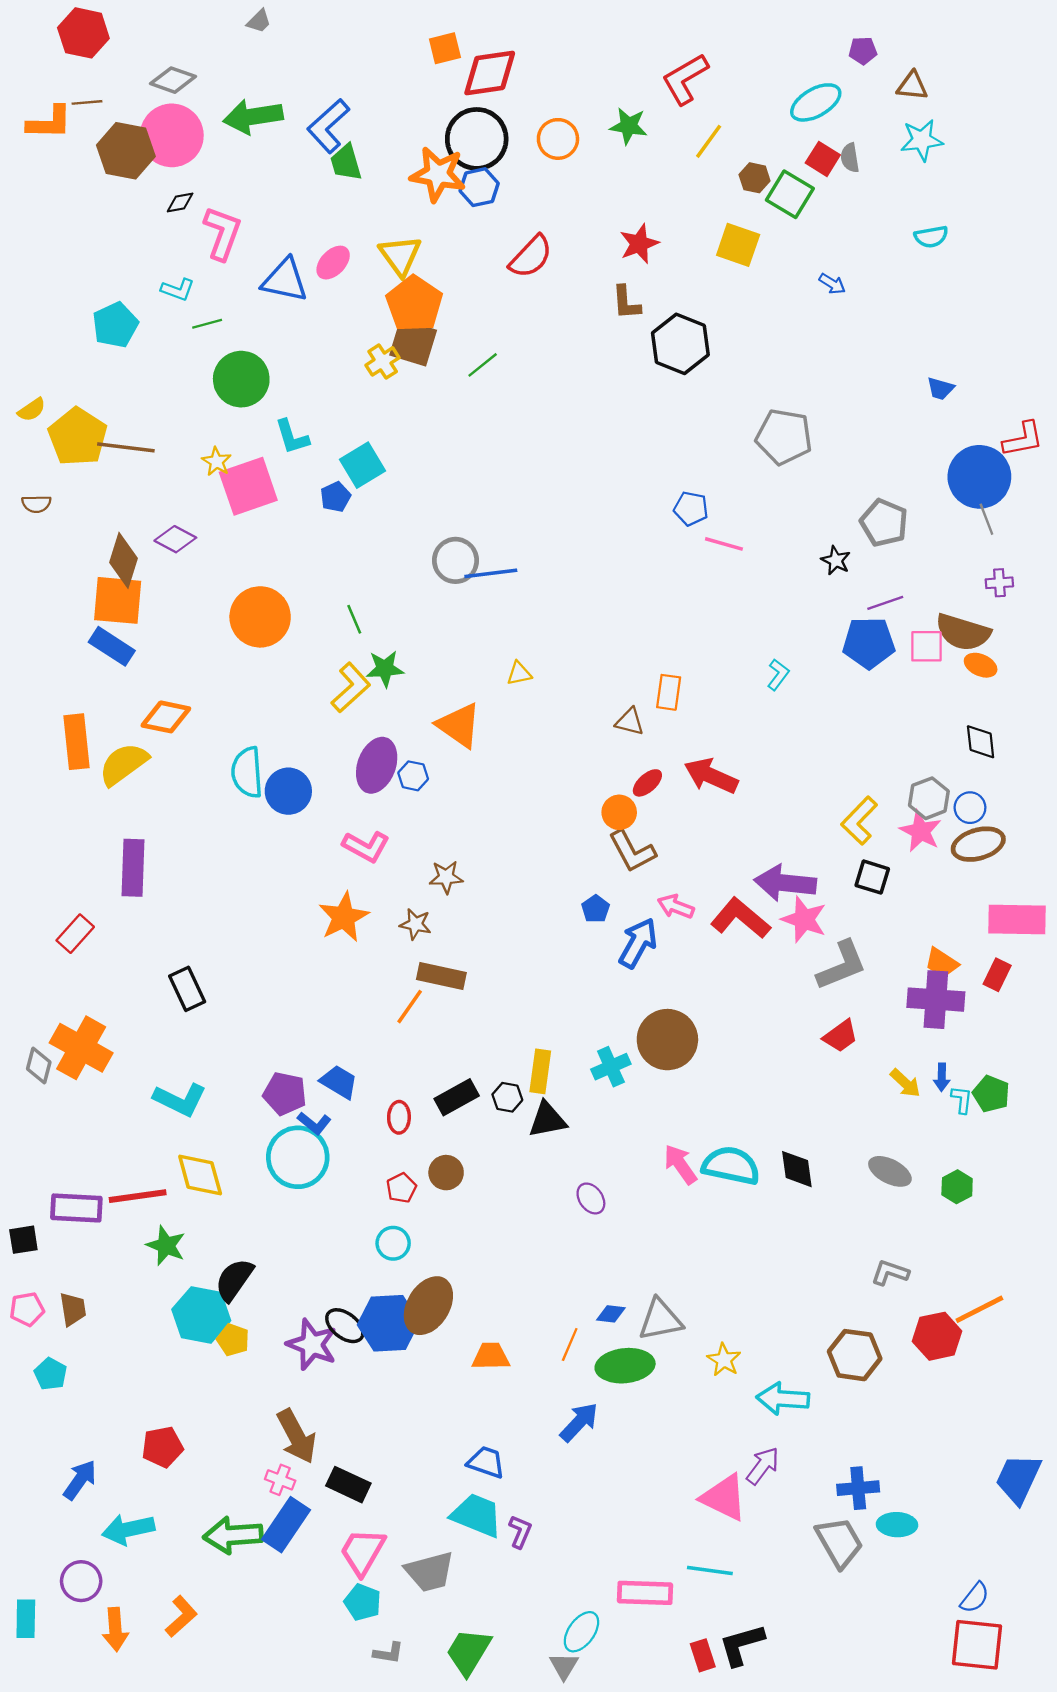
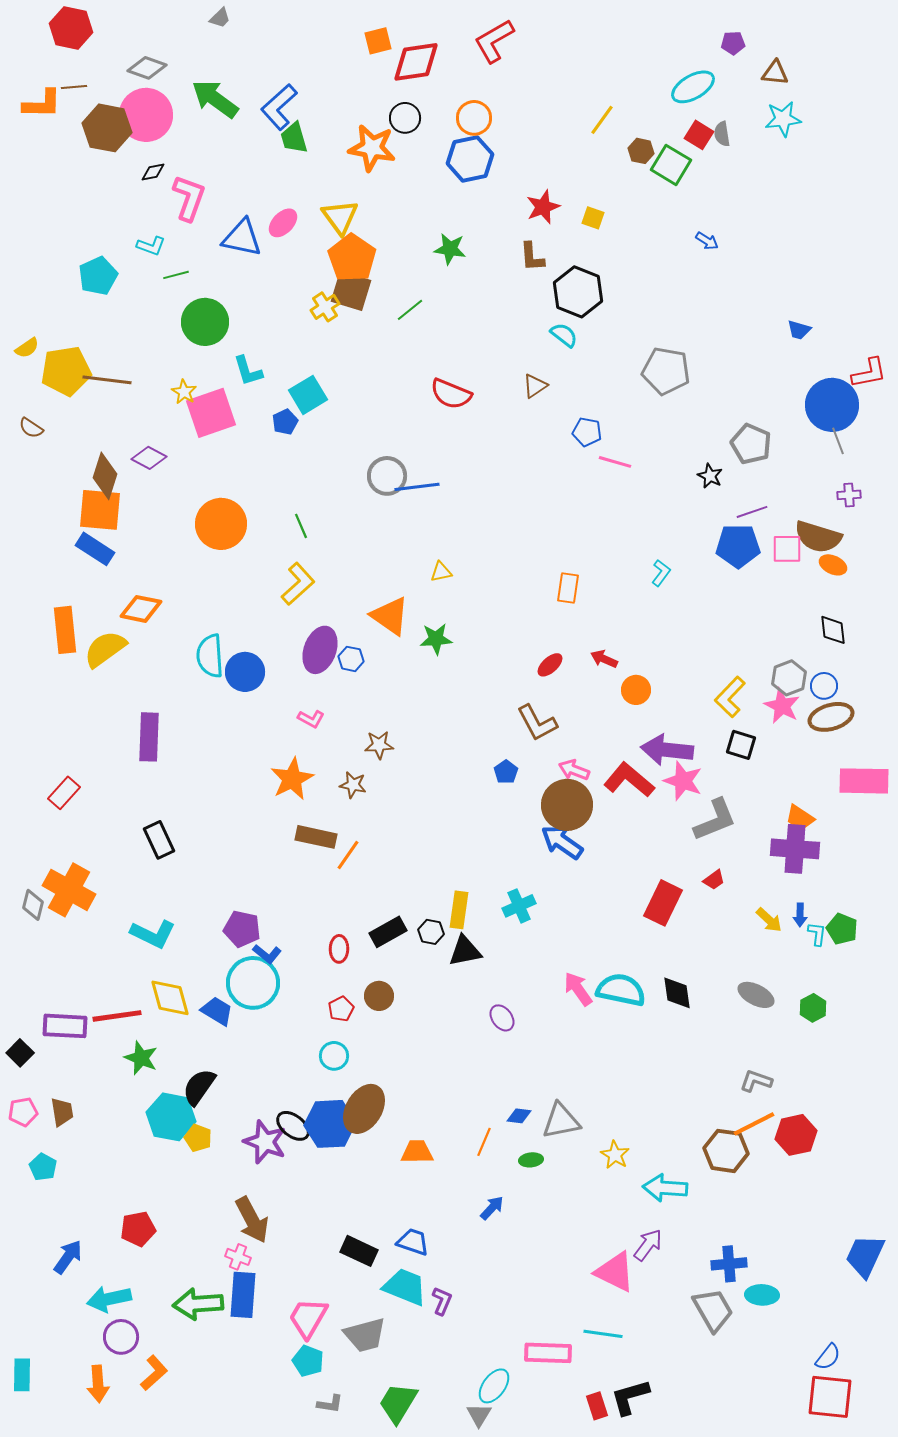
red L-shape: (685, 79) -> (494, 41), moved
green arrow: (253, 117) -> (215, 99), turned 45
green star: (629, 126) -> (450, 249), moved
black circle: (477, 139) -> (405, 118), size x0.6
blue hexagon: (479, 187) -> (470, 159), moved, size x1.4
cyan semicircle: (931, 237) -> (564, 335), moved, turned -132
yellow square: (738, 245) -> (593, 218), moved, size x0.6
red semicircle: (531, 257) -> (451, 394), moved, turned 69
yellow pentagon: (78, 437) -> (66, 371), turned 30
brown semicircle: (36, 504) -> (31, 428), turned 35
green star: (385, 669) -> (436, 639), moved
brown triangle: (630, 722) -> (535, 386), moved, turned -48
red arrow: (711, 776) -> (604, 659), size x0.6
orange circle: (619, 812) -> (636, 690), moved
pink L-shape: (366, 846) -> (311, 719), size x0.7
purple rectangle: (133, 868) -> (149, 737), moved
blue arrow: (638, 943) -> (562, 842), moved, turned -84
red rectangle: (997, 975) -> (663, 903), moved, size x1.6
brown rectangle: (441, 976) -> (316, 837), moved
red trapezoid: (840, 1036) -> (714, 880), size x0.7
brown circle: (667, 1040) -> (567, 805), moved
blue trapezoid: (339, 1082) -> (217, 1011), moved
black square: (23, 1240) -> (20, 1053), turned -36
orange line: (979, 1309) -> (754, 1124), moved
green ellipse: (625, 1366) -> (531, 1160), size x0.5
blue arrow: (579, 1422) -> (492, 1208), size x0.7
black rectangle: (348, 1485) -> (359, 1251), moved
blue rectangle: (286, 1525) -> (243, 1295), turned -30
purple circle: (81, 1581) -> (121, 1337), moved

